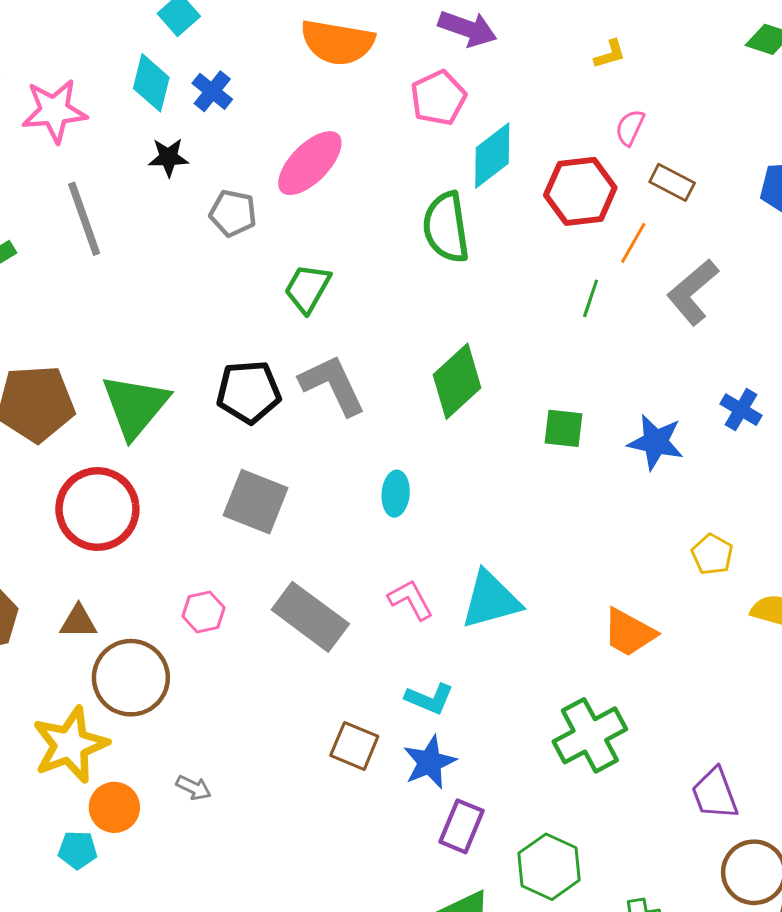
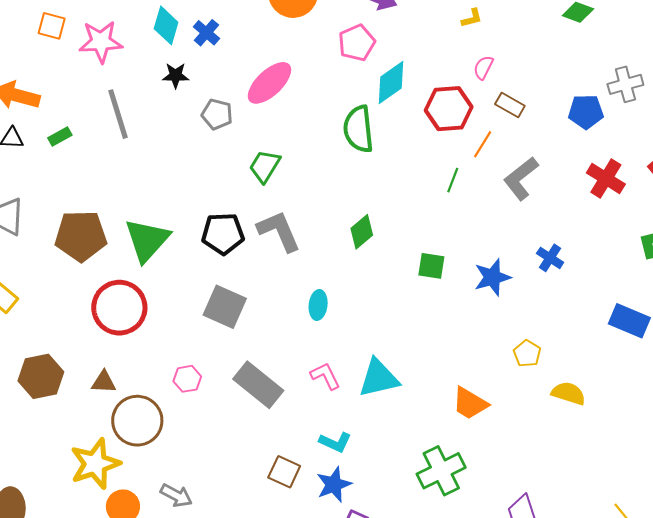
green diamond: (457, 381) -> (362, 232), size x0.7
blue star: (656, 442) -> (492, 277), turned -30
gray arrow: (194, 788) -> (176, 496), size x1.4

